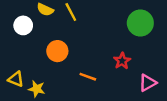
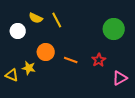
orange line: (88, 77) -> (71, 60), moved
yellow star: (37, 89) -> (29, 68), moved

